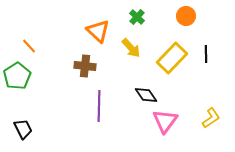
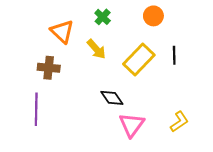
purple line: (99, 106) -> (36, 109), moved

